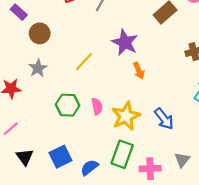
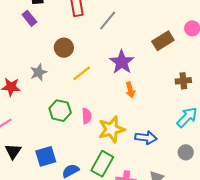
brown circle: (40, 33) -> (64, 48), moved
blue arrow: (164, 119) -> (146, 138), turned -55

